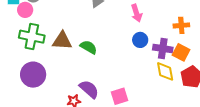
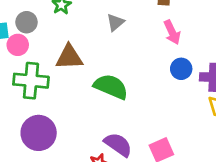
brown triangle: (62, 41) -> (69, 57), moved
green semicircle: (89, 47) -> (111, 87), size x1.4

